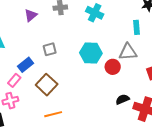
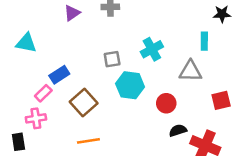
cyan cross: (95, 13) -> (152, 49), moved, turned 30
gray square: (50, 49) -> (112, 59), moved
cyan hexagon: (91, 53) -> (130, 85), moved
red circle: (113, 67) -> (166, 103), moved

